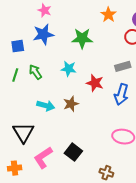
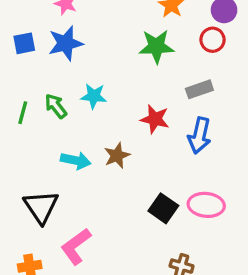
green star: (82, 38) -> (156, 46), moved
blue square: (18, 46) -> (24, 43), moved
cyan star: (69, 69) -> (94, 96), moved
black square: (73, 152) -> (163, 208), moved

